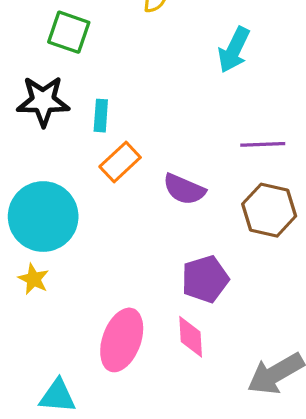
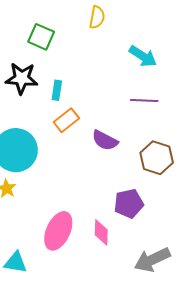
cyan arrow: (234, 50) -> (143, 56), turned -88
purple line: (263, 144) -> (144, 100), moved
purple pentagon: (205, 279) -> (129, 204), moved

